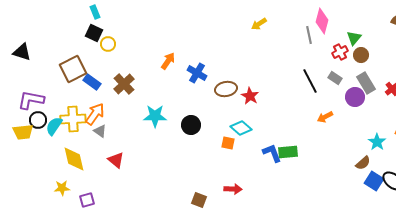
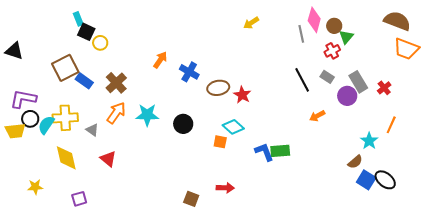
cyan rectangle: (95, 12) -> (78, 19), moved
brown circle: (361, 55) -> (334, 26), moved
orange arrow: (95, 114) -> (116, 113), moved
yellow star: (62, 188) -> (35, 187), moved

